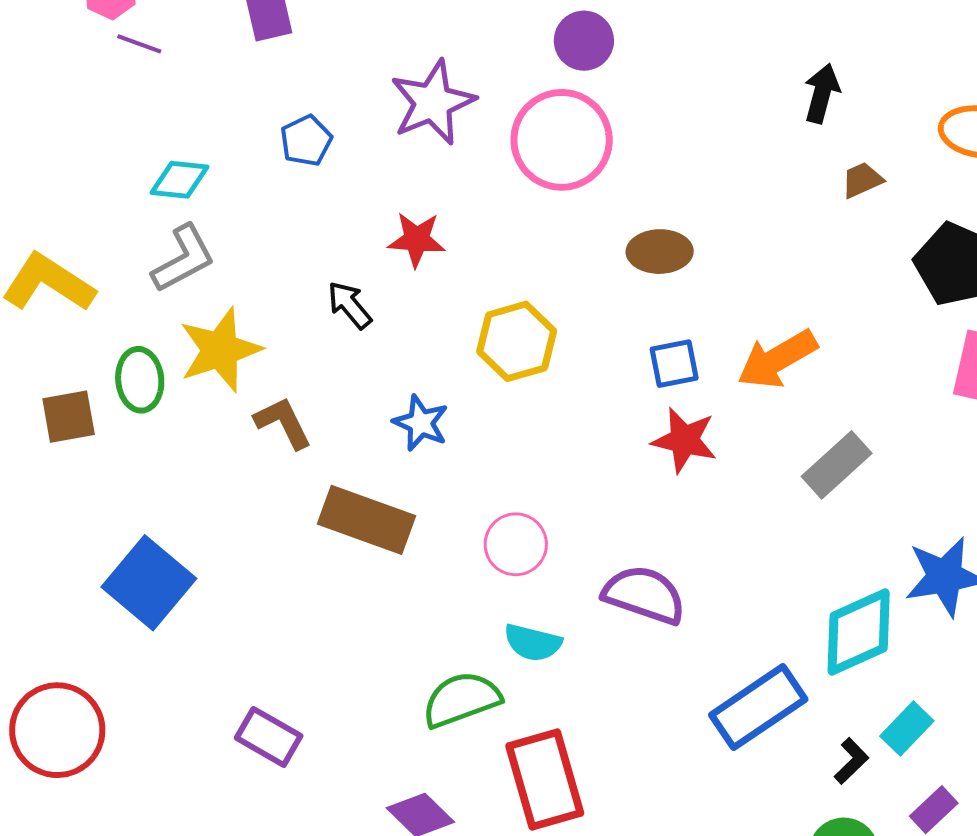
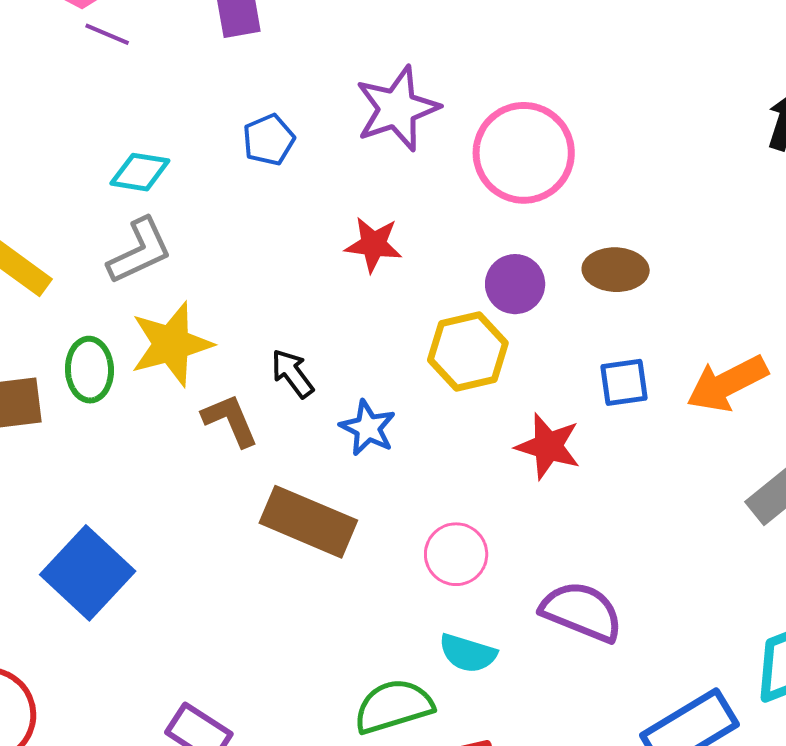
purple circle: (584, 41) -> (515, 284), moved
black arrow: (350, 305) -> (292, 373), moved
red star: (684, 440) -> (548, 446), moved

